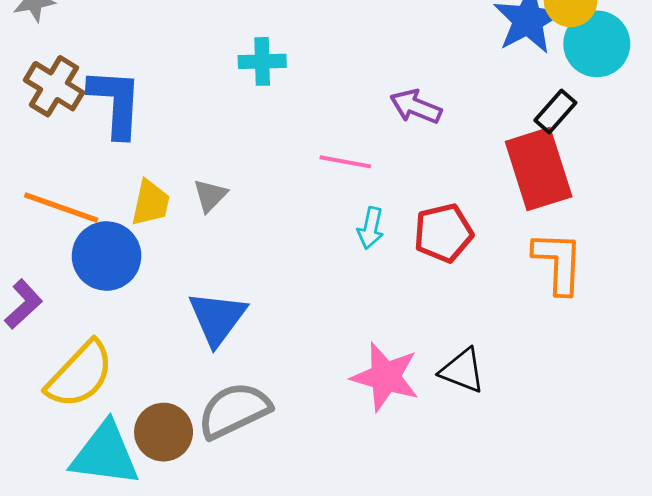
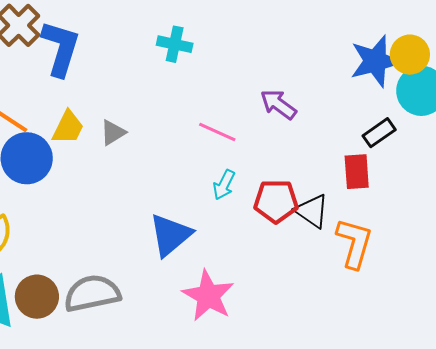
red rectangle: (539, 169) -> (357, 172), size x0.6
blue triangle: (217, 318) -> (170, 235), moved
black triangle: (462, 371) -> (312, 211), moved

